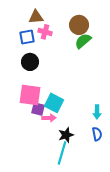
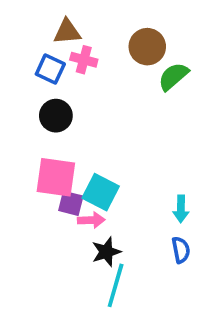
blue square: (27, 37) -> (50, 69), turned 35
green semicircle: (83, 41) -> (173, 76), moved
black star: (66, 135) -> (106, 252), moved

